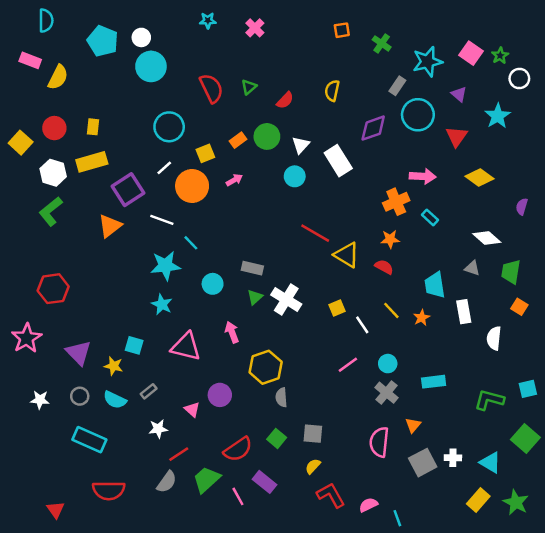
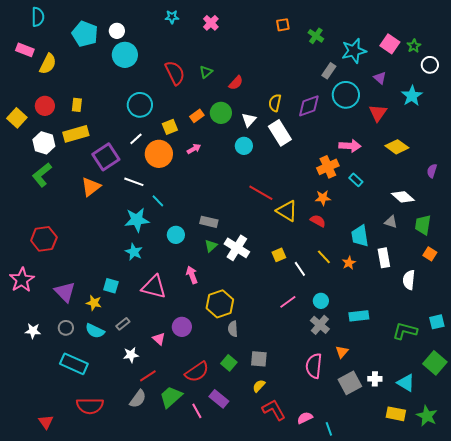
yellow semicircle: (332, 91) -> (275, 103), moved
yellow rectangle: (478, 500) -> (396, 414), turned 60

